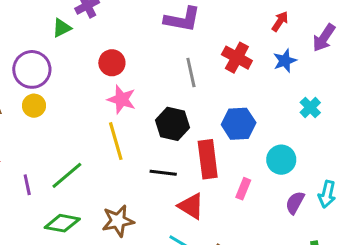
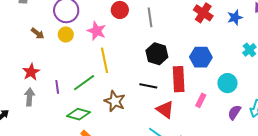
gray line: (191, 73) -> (150, 17), moved
pink star: (122, 99) -> (97, 31), moved
yellow line: (116, 141) -> (104, 60), moved
brown star: (118, 221) -> (115, 101), moved, turned 30

